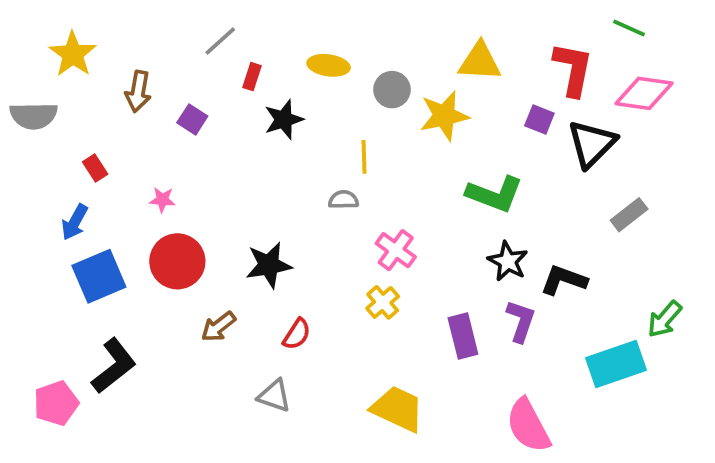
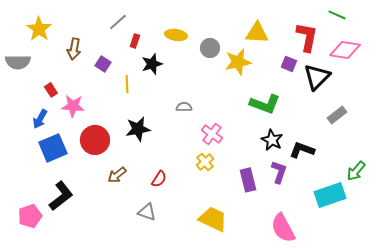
yellow line: (364, 157) -> (127, 84), moved
pink star: (162, 200) -> (73, 106), moved, size x1.6
black star: (269, 265) -> (138, 129), moved

